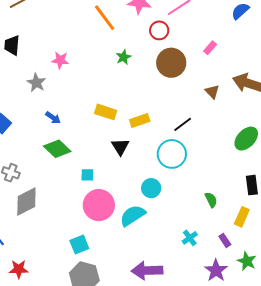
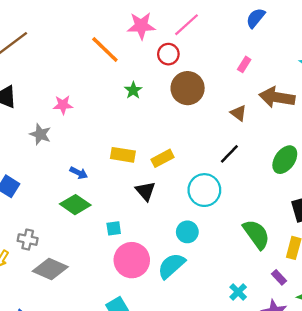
pink rectangle: (210, 48) -> (244, 64), moved
blue arrow: (53, 118) -> (79, 173), moved
black line: (183, 124) -> (229, 154), moved
green semicircle: (211, 200) -> (256, 234), size x1.8
gray diamond: (26, 202) -> (50, 269), turned 60
cyan cross: (190, 238) -> (238, 292), moved

